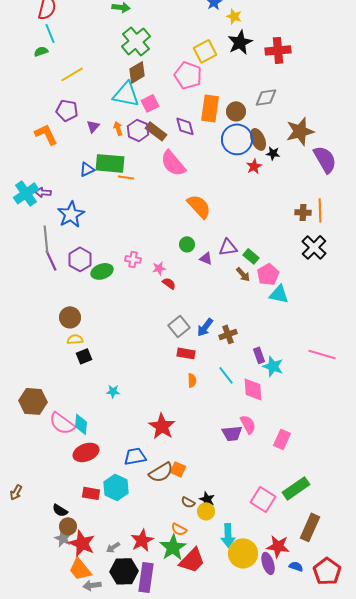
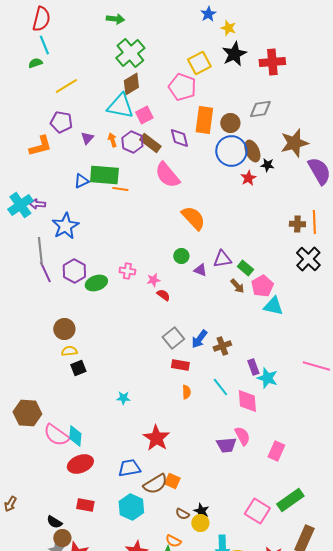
orange L-shape: (46, 134) -> (40, 146), turned 100
cyan star: (113, 391) -> (123, 398), moved
cyan hexagon: (116, 487) -> (131, 507), moved

